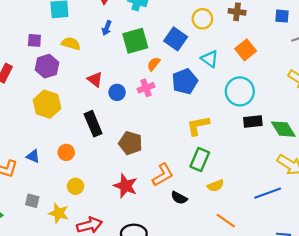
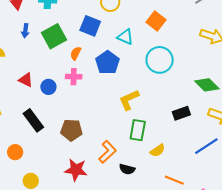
pink cross: (146, 88) -> (74, 77), turned 35
black rectangle: (253, 121) -> (181, 113), moved

